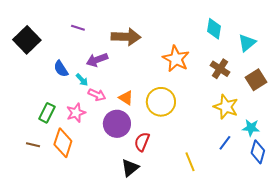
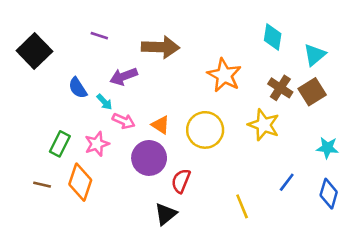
brown square: (256, 80) -> (312, 92), moved
yellow star: (226, 107) -> (264, 125), moved
cyan star: (251, 128) -> (327, 148), moved

